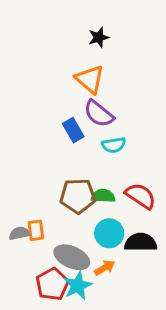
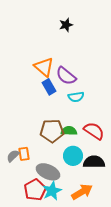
orange triangle: (90, 79) -> (44, 67), moved
gray semicircle: (19, 233) -> (13, 156), turned -32
orange arrow: (105, 268) -> (82, 192), moved, size x1.5

